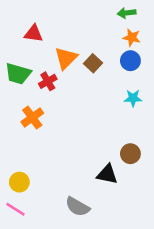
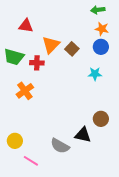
red cross: (48, 81) -> (37, 63), turned 32
cyan star: (133, 98) -> (95, 74), moved
gray semicircle: (77, 207) -> (60, 146), moved
pink line: (15, 209) -> (31, 161), moved

